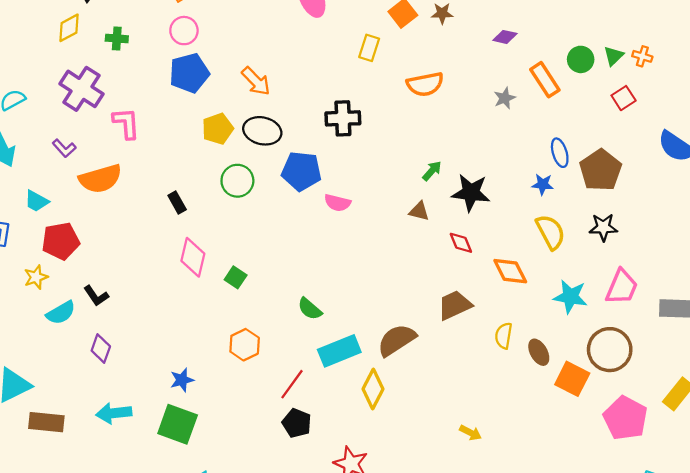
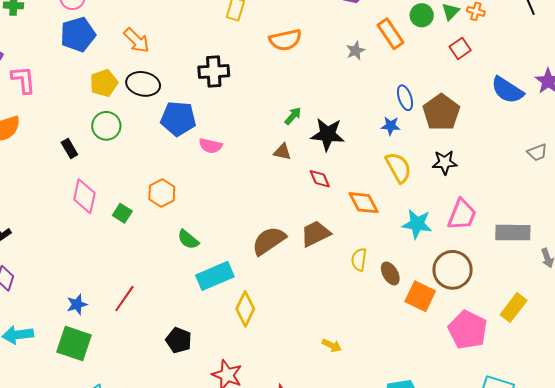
green circle: (237, 181) -> (106, 126), moved
brown semicircle: (397, 340) -> (269, 241), moved
orange hexagon: (245, 345) -> (162, 193), moved
red line: (292, 384) -> (124, 299), moved

